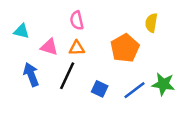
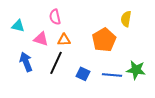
pink semicircle: (77, 20) -> (55, 17), moved
blue line: (134, 90) -> (112, 75), turned 42

